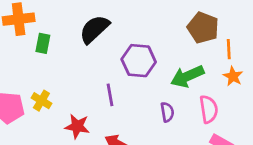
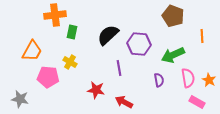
brown pentagon: (203, 28) -> (173, 16), moved
black semicircle: (94, 29) -> (108, 35), moved
orange star: (233, 76) -> (209, 80), moved
yellow cross: (41, 101) -> (70, 62), moved

